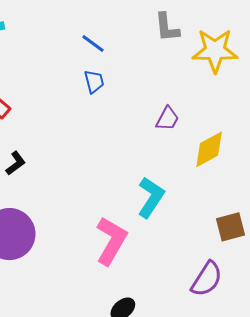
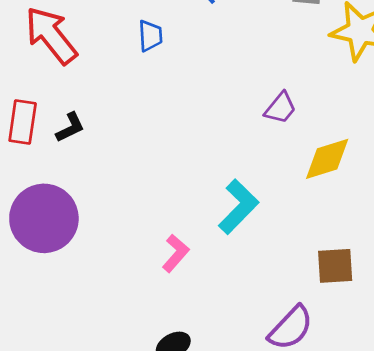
blue trapezoid: (94, 82) -> (150, 36), moved
pink L-shape: (111, 241) -> (176, 253), size x0.6

